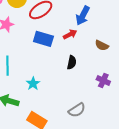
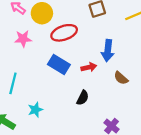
blue arrow: (83, 16) -> (108, 51), turned -36
brown semicircle: (102, 45) -> (121, 78), moved

